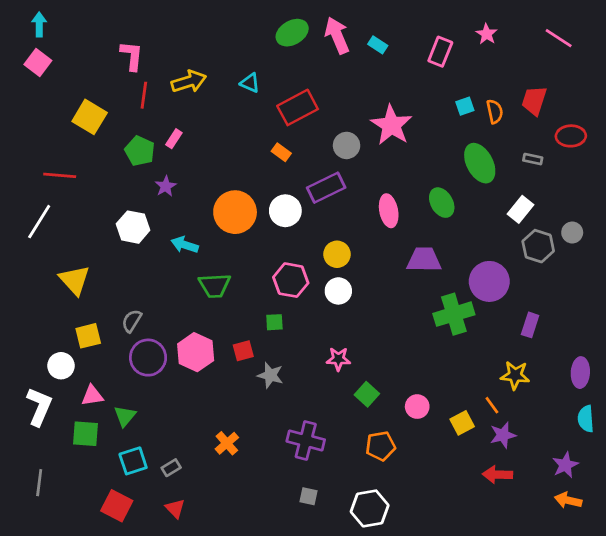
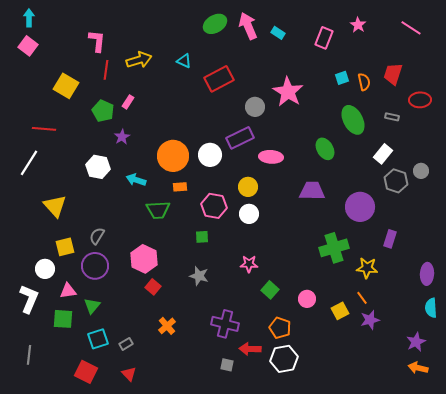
orange rectangle: (281, 152) -> (180, 187), moved, turned -40
pink ellipse: (389, 211) -> (271, 157), moved, turned -75
green cross: (454, 314) -> (334, 248), moved
red square: (243, 351) -> (153, 287), moved, turned -35
purple circle: (148, 358) -> (95, 266), moved
yellow star: (515, 375) -> (367, 268), moved
orange pentagon: (380, 446) -> (280, 328), turned 30
red arrow: (497, 474) -> (250, 349), moved
white hexagon: (370, 508) -> (284, 359), moved

